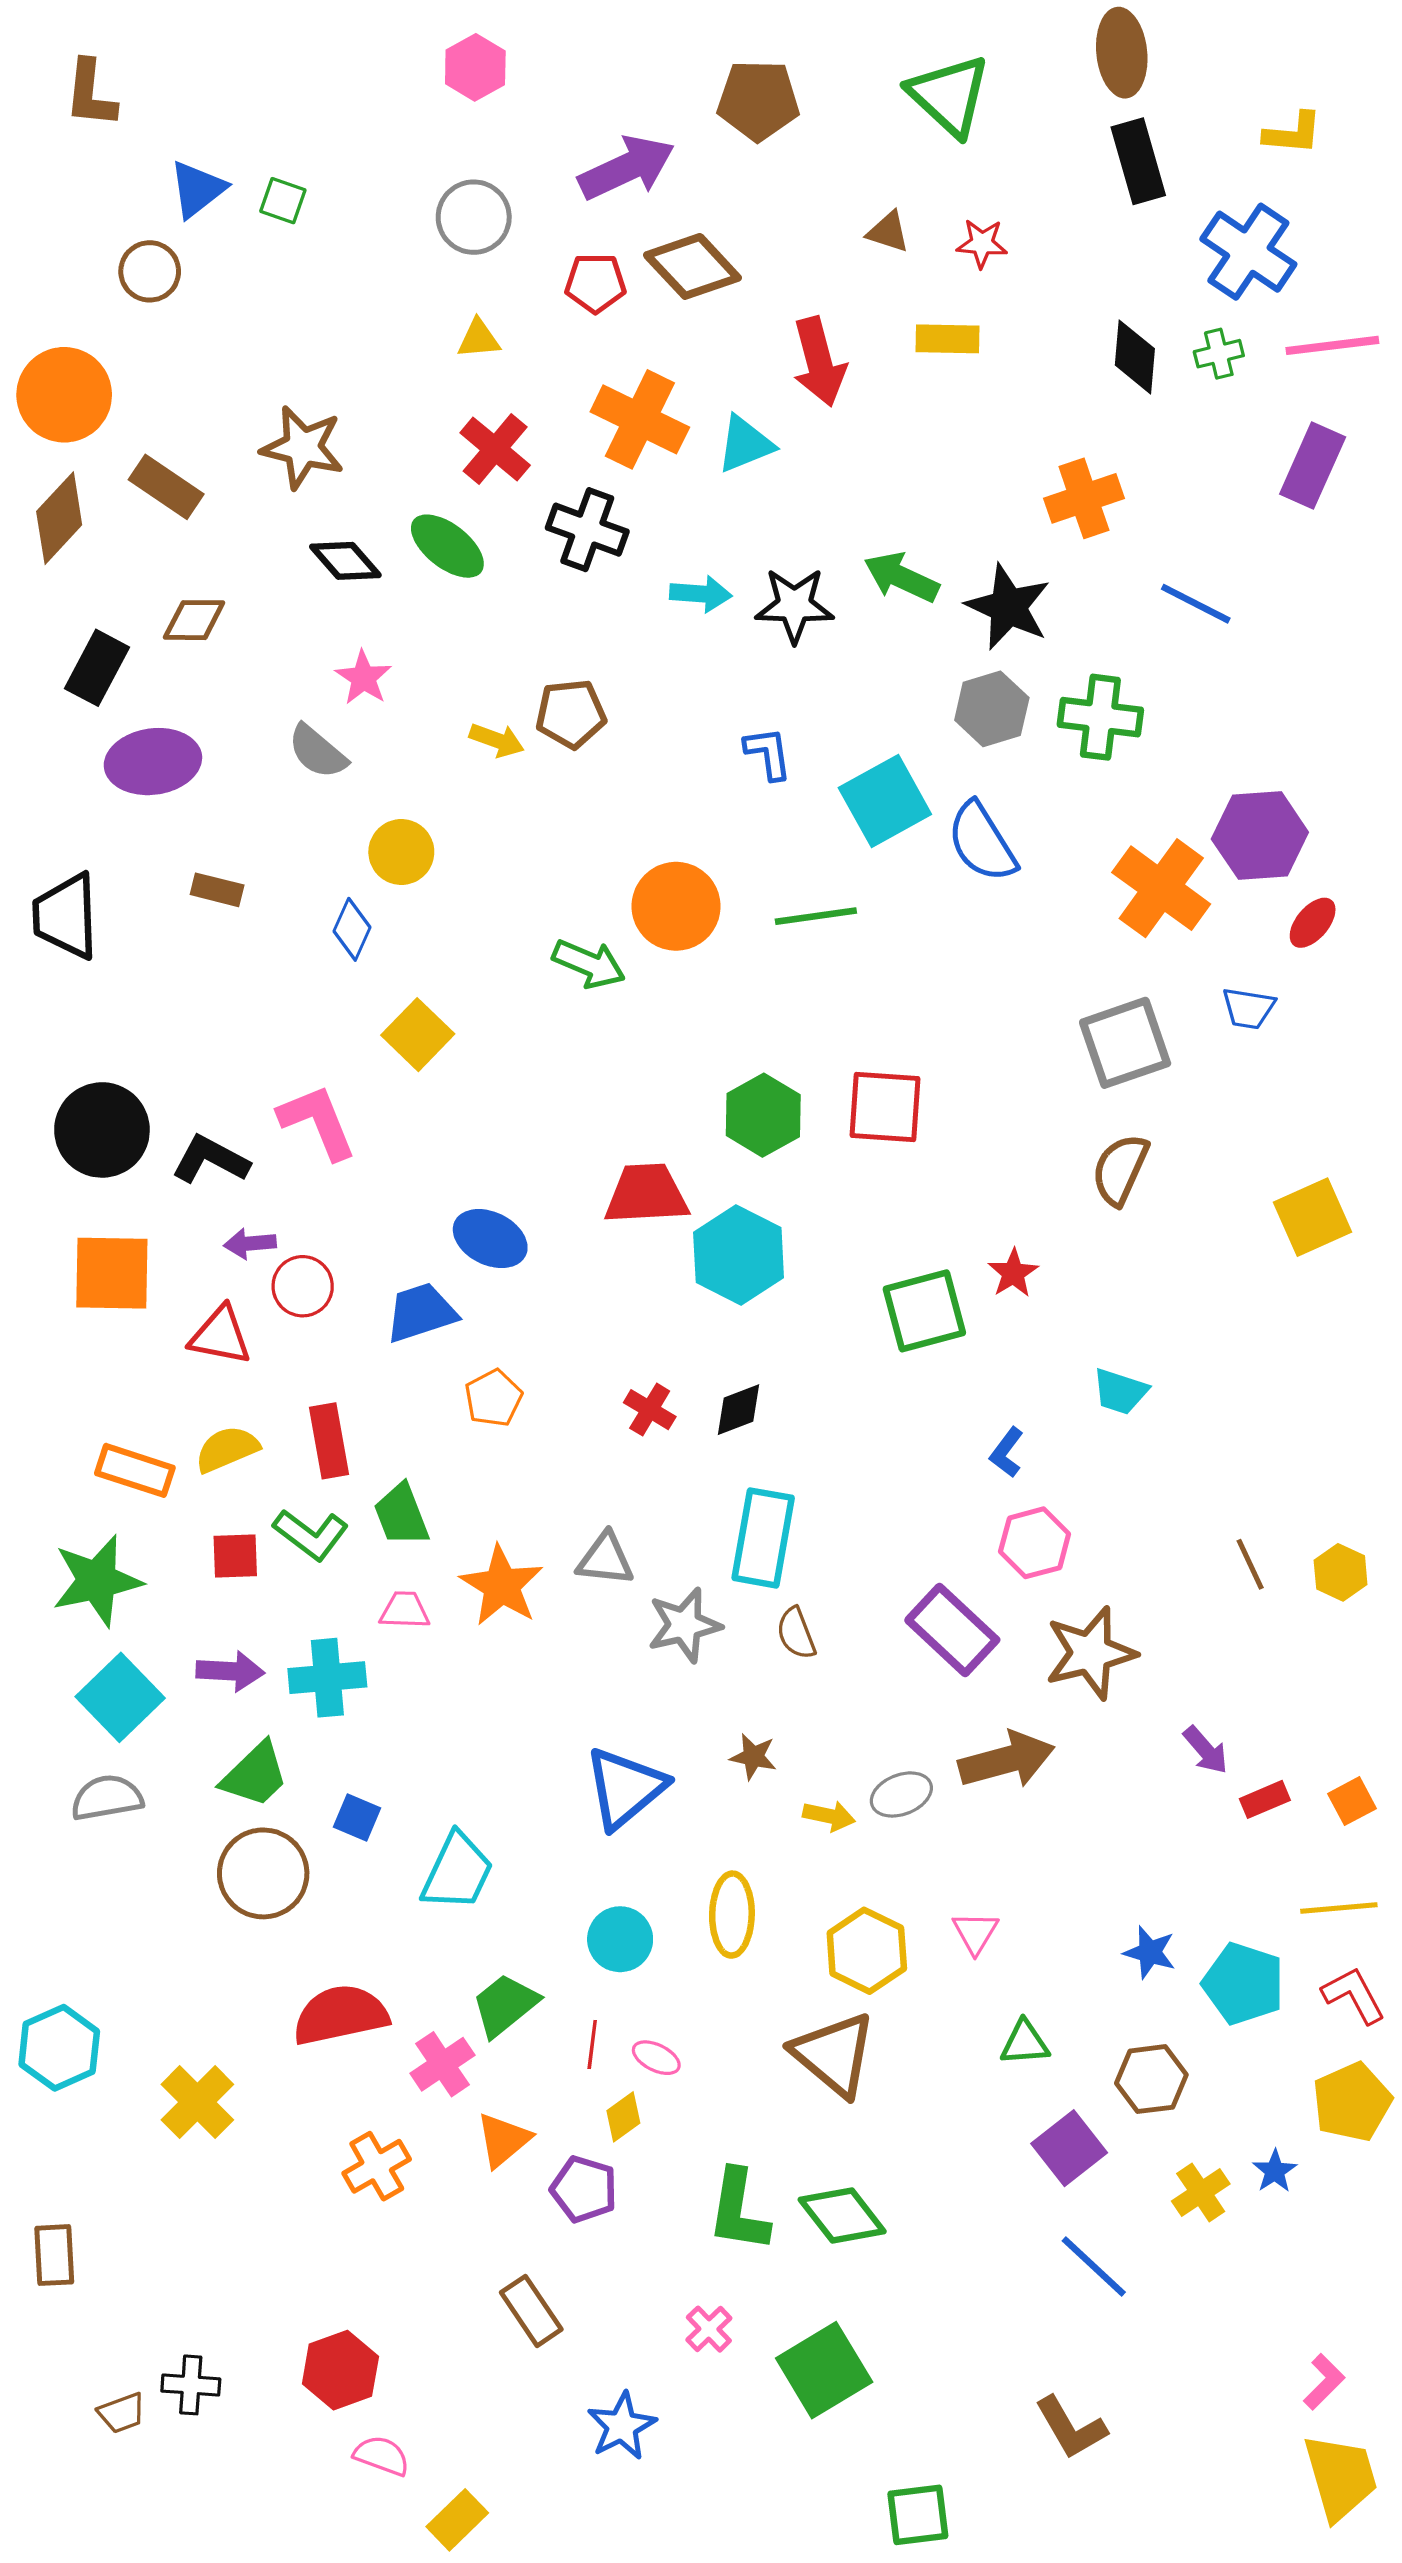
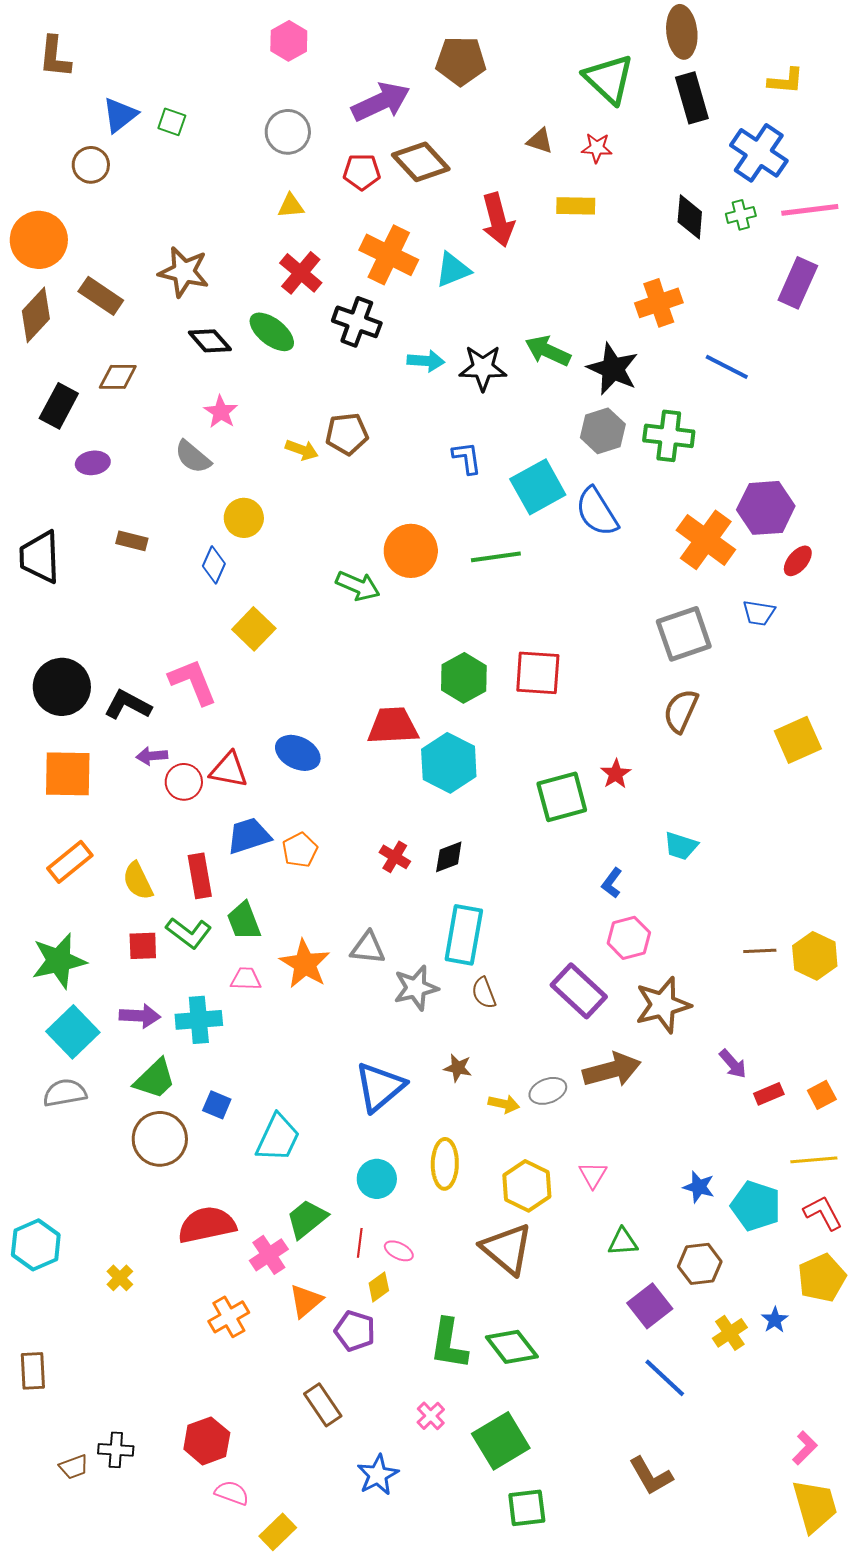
green triangle: (949, 95) -> (609, 79), moved
purple ellipse: (153, 762) -> (93, 463), size x0.6
blue trapezoid: (421, 1313) -> (249, 836), moved
red triangle: (220, 1336) -> (229, 770), moved
yellow semicircle: (227, 1449) -> (138, 881), turned -93
orange rectangle: (135, 1470) -> (70, 862), moved, turned -57
brown line: (1250, 1564) -> (760, 951), turned -68
yellow hexagon: (1341, 1572) -> (815, 956), size x1.4
yellow cross: (197, 2102) -> (120, 1278), size x0.6
green square: (918, 2515) -> (527, 1508), moved

